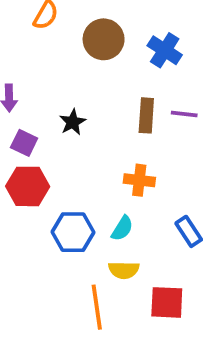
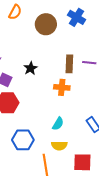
blue cross: (165, 50) -> (77, 17), moved
orange cross: (139, 180) -> (62, 87), moved
blue hexagon: (73, 232) -> (23, 140), moved

